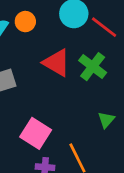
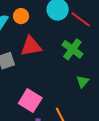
red triangle: (57, 63) -> (31, 46), moved, turned -40
green triangle: (106, 120) -> (83, 81), moved

